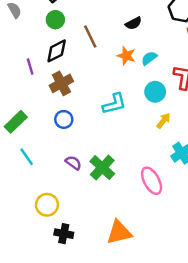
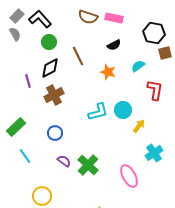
cyan semicircle: (149, 58) -> (138, 66), moved
cyan circle: (155, 92) -> (123, 110), moved
blue circle: (64, 119) -> (55, 133), moved

